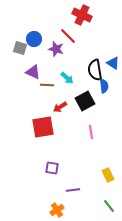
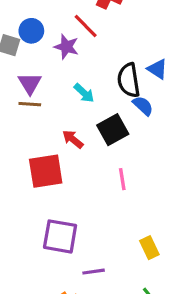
purple triangle: (33, 72) -> (30, 83), turned 35
brown line: (47, 85) -> (30, 104), moved
blue semicircle: (104, 86) -> (143, 106), turned -40
red arrow: (60, 107) -> (73, 139), turned 72
purple square: (52, 168) -> (60, 236), size x1.6

